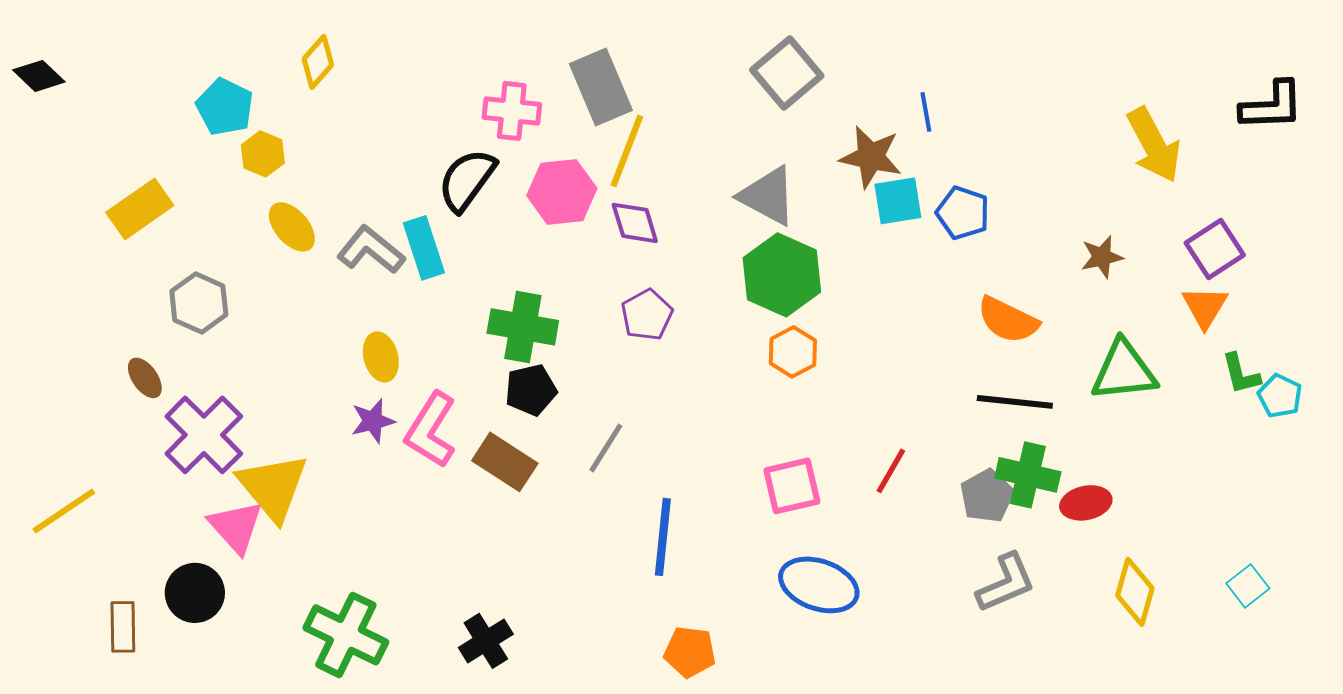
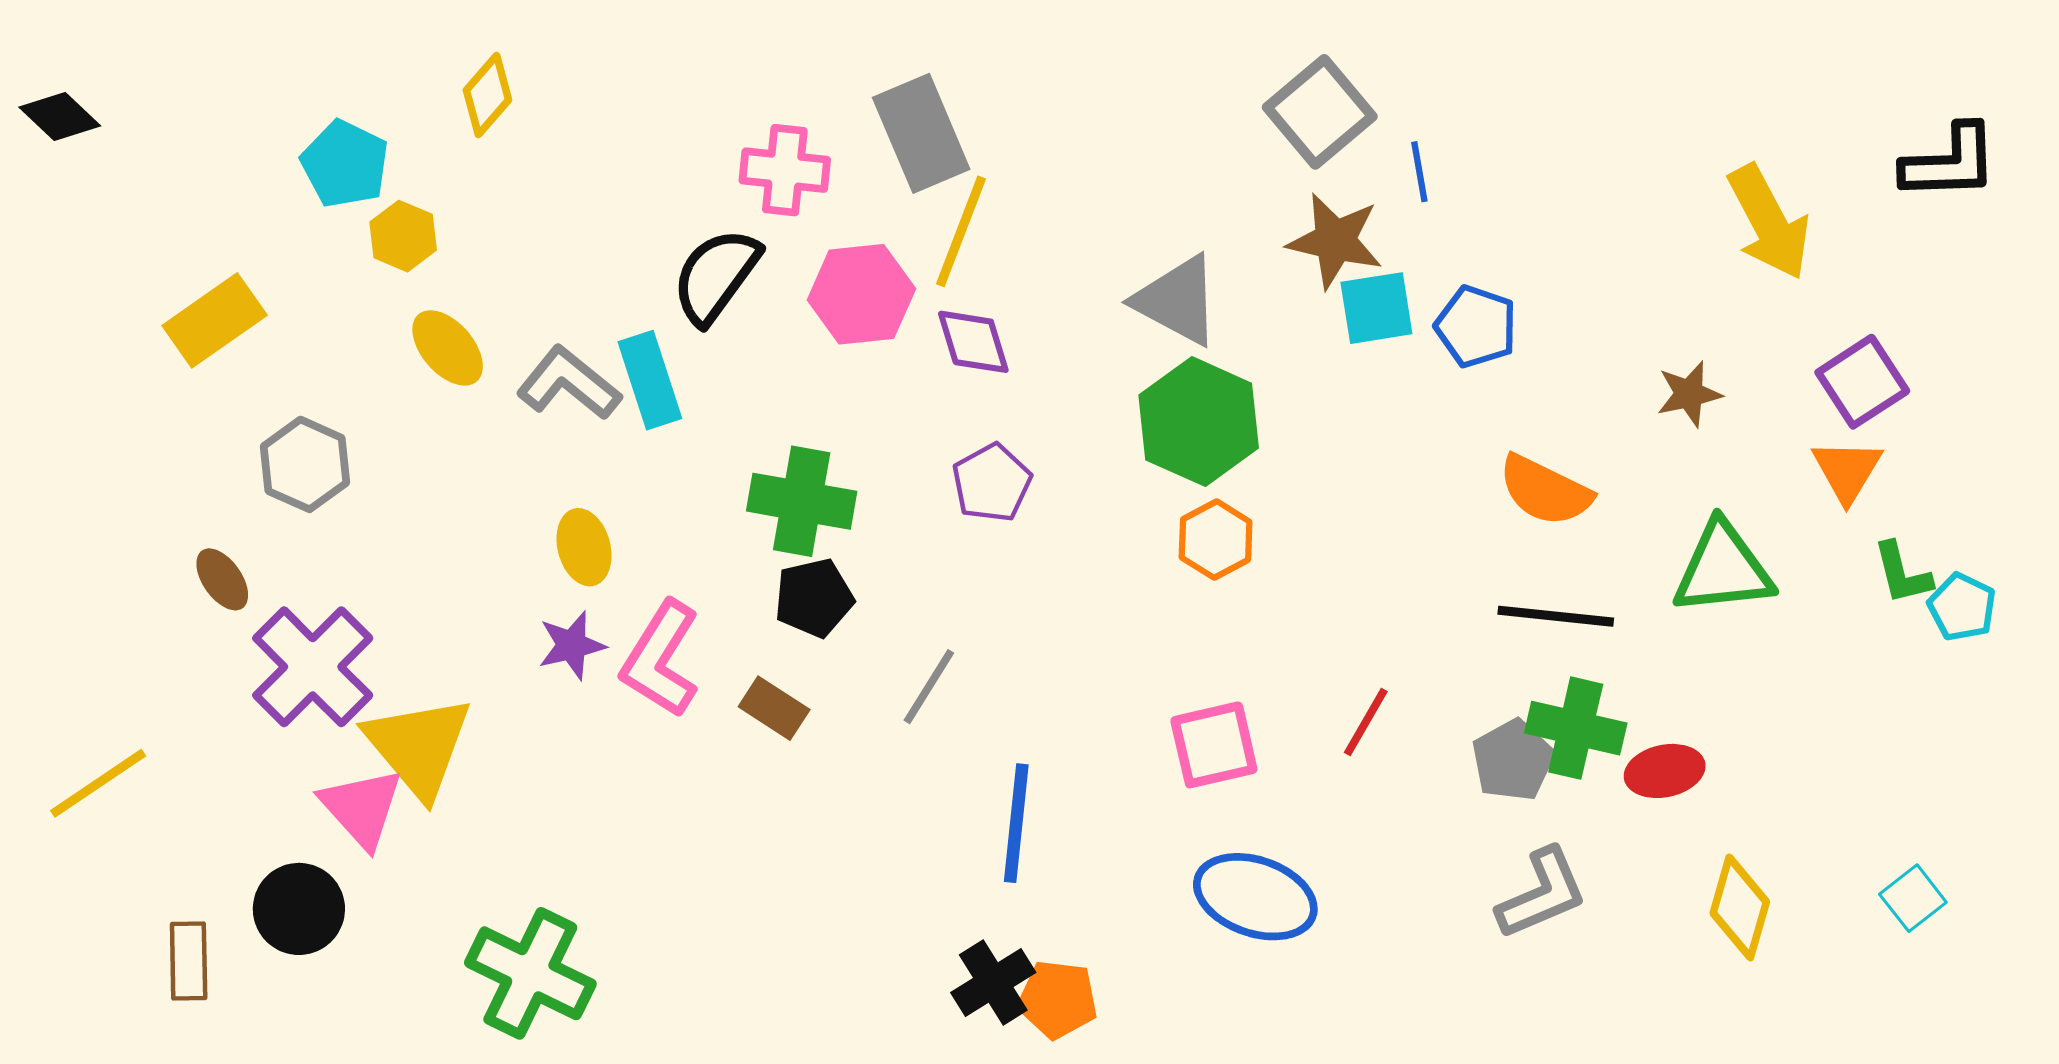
gray square: (787, 73) -> (1320, 112), moved
brown rectangle: (505, 462) -> (774, 708), size x0.7
black cross: (486, 641) -> (993, 983), moved

